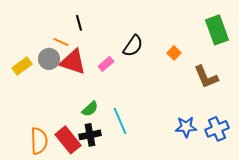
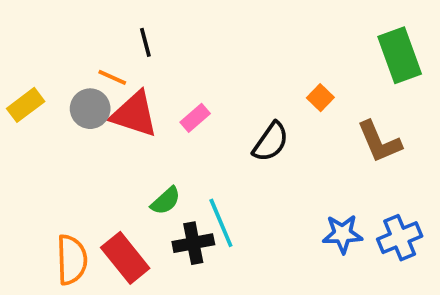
black semicircle: (133, 46) -> (271, 142), moved
yellow rectangle: (22, 66) -> (26, 105), moved
black cross: (90, 135) -> (193, 243), moved

